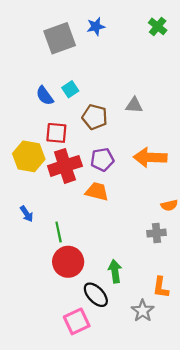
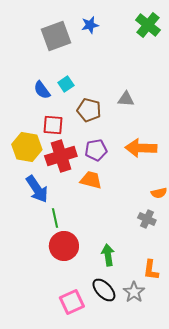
green cross: (158, 26) -> (148, 25), size x1.4
blue arrow: (27, 214) -> (37, 189), moved, size x1.8
gray cross: (156, 233) -> (147, 219), turned 30
black ellipse: (96, 295) -> (104, 290), moved

